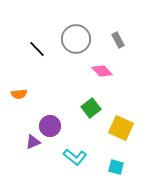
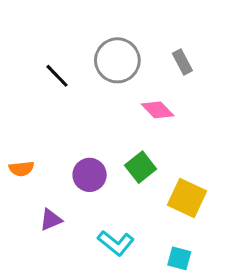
orange semicircle: (19, 94) -> (21, 169), moved
purple circle: (50, 126) -> (90, 175), moved

